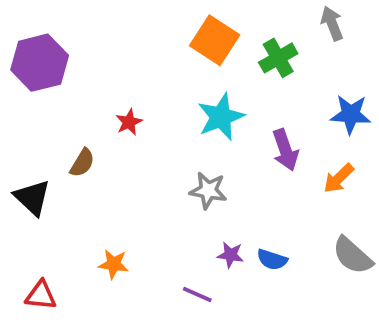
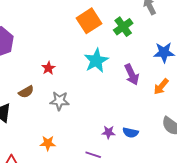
orange square: (215, 40) -> (89, 21), turned 30
brown semicircle: (82, 163) -> (26, 92), turned 35
gray star: (208, 190) -> (59, 101), moved

